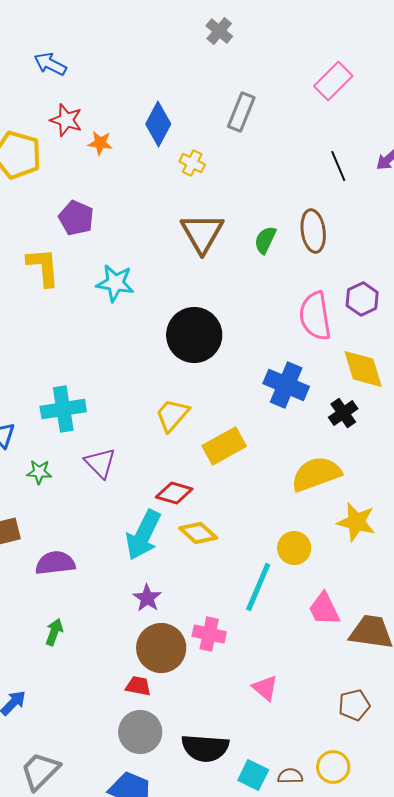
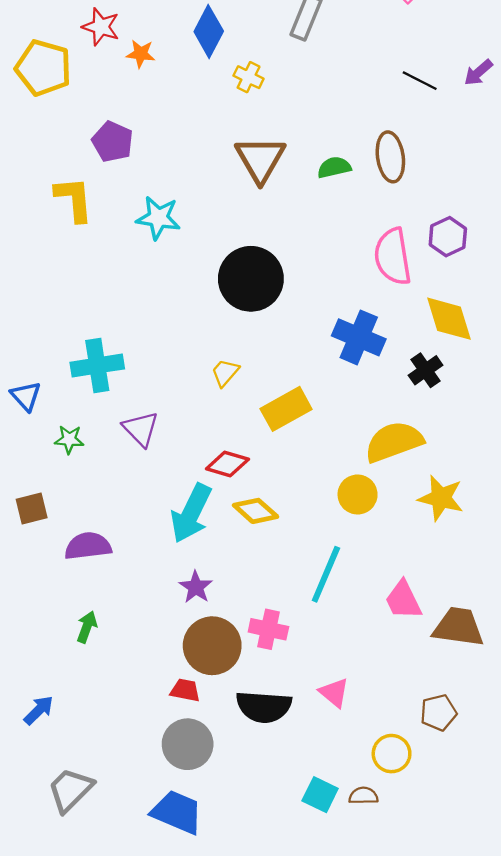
black line: (338, 166) -> (420, 81), turned -40
green semicircle: (265, 240) -> (334, 167), turned 52
yellow trapezoid: (172, 415) -> (225, 373), size x0.7
yellow circle: (294, 548) -> (358, 495), moved
black semicircle: (205, 748) -> (264, 707), moved
yellow circle: (333, 767) -> (392, 754), moved

